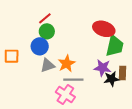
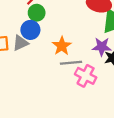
gray triangle: (48, 65) -> (21, 43), moved
pink cross: (65, 95) -> (86, 76), moved

